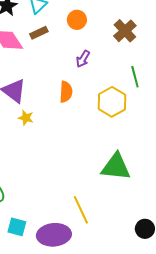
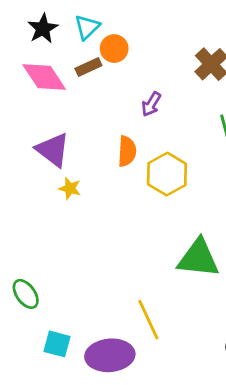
orange circle: (77, 20) -> (114, 49), moved
yellow hexagon: (112, 102) -> (167, 174), moved

